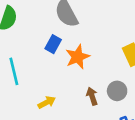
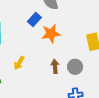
yellow arrow: (47, 102) -> (19, 63), turned 136

